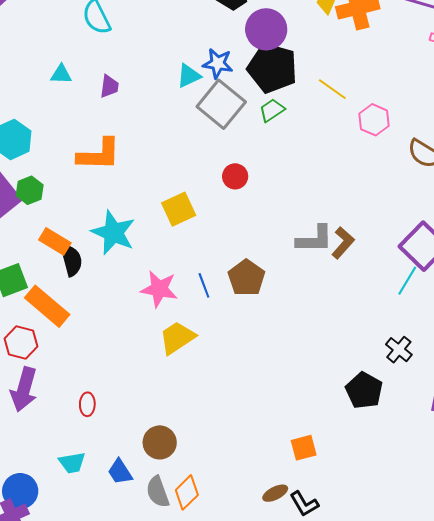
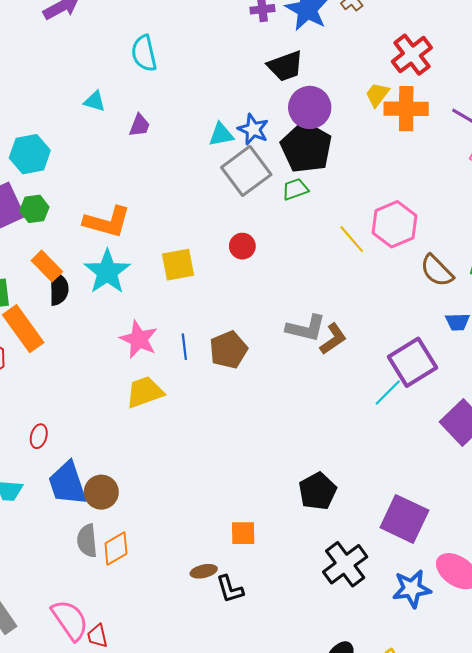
yellow line: (332, 89) -> (352, 239), moved
pink hexagon: (374, 120) -> (395, 224), size x1.4
orange L-shape: (99, 154) -> (107, 222), moved
black cross: (399, 350) -> (345, 564), moved, size x1.6
blue trapezoid: (120, 472) -> (67, 483), moved, size x1.6

